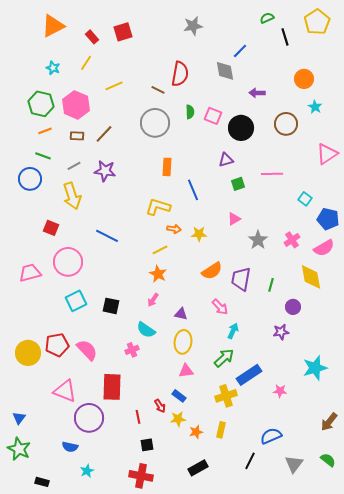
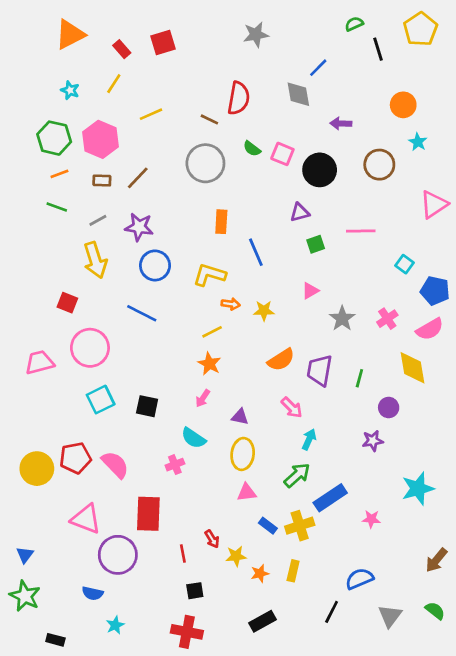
green semicircle: (190, 112) -> (252, 149), turned 128
blue circle: (30, 179) -> (155, 265), moved
blue rectangle: (179, 396) -> (268, 526), moved

